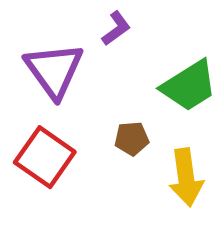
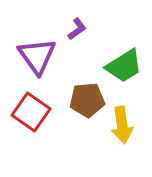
brown pentagon: (132, 139) -> (87, 100), size x1.6

